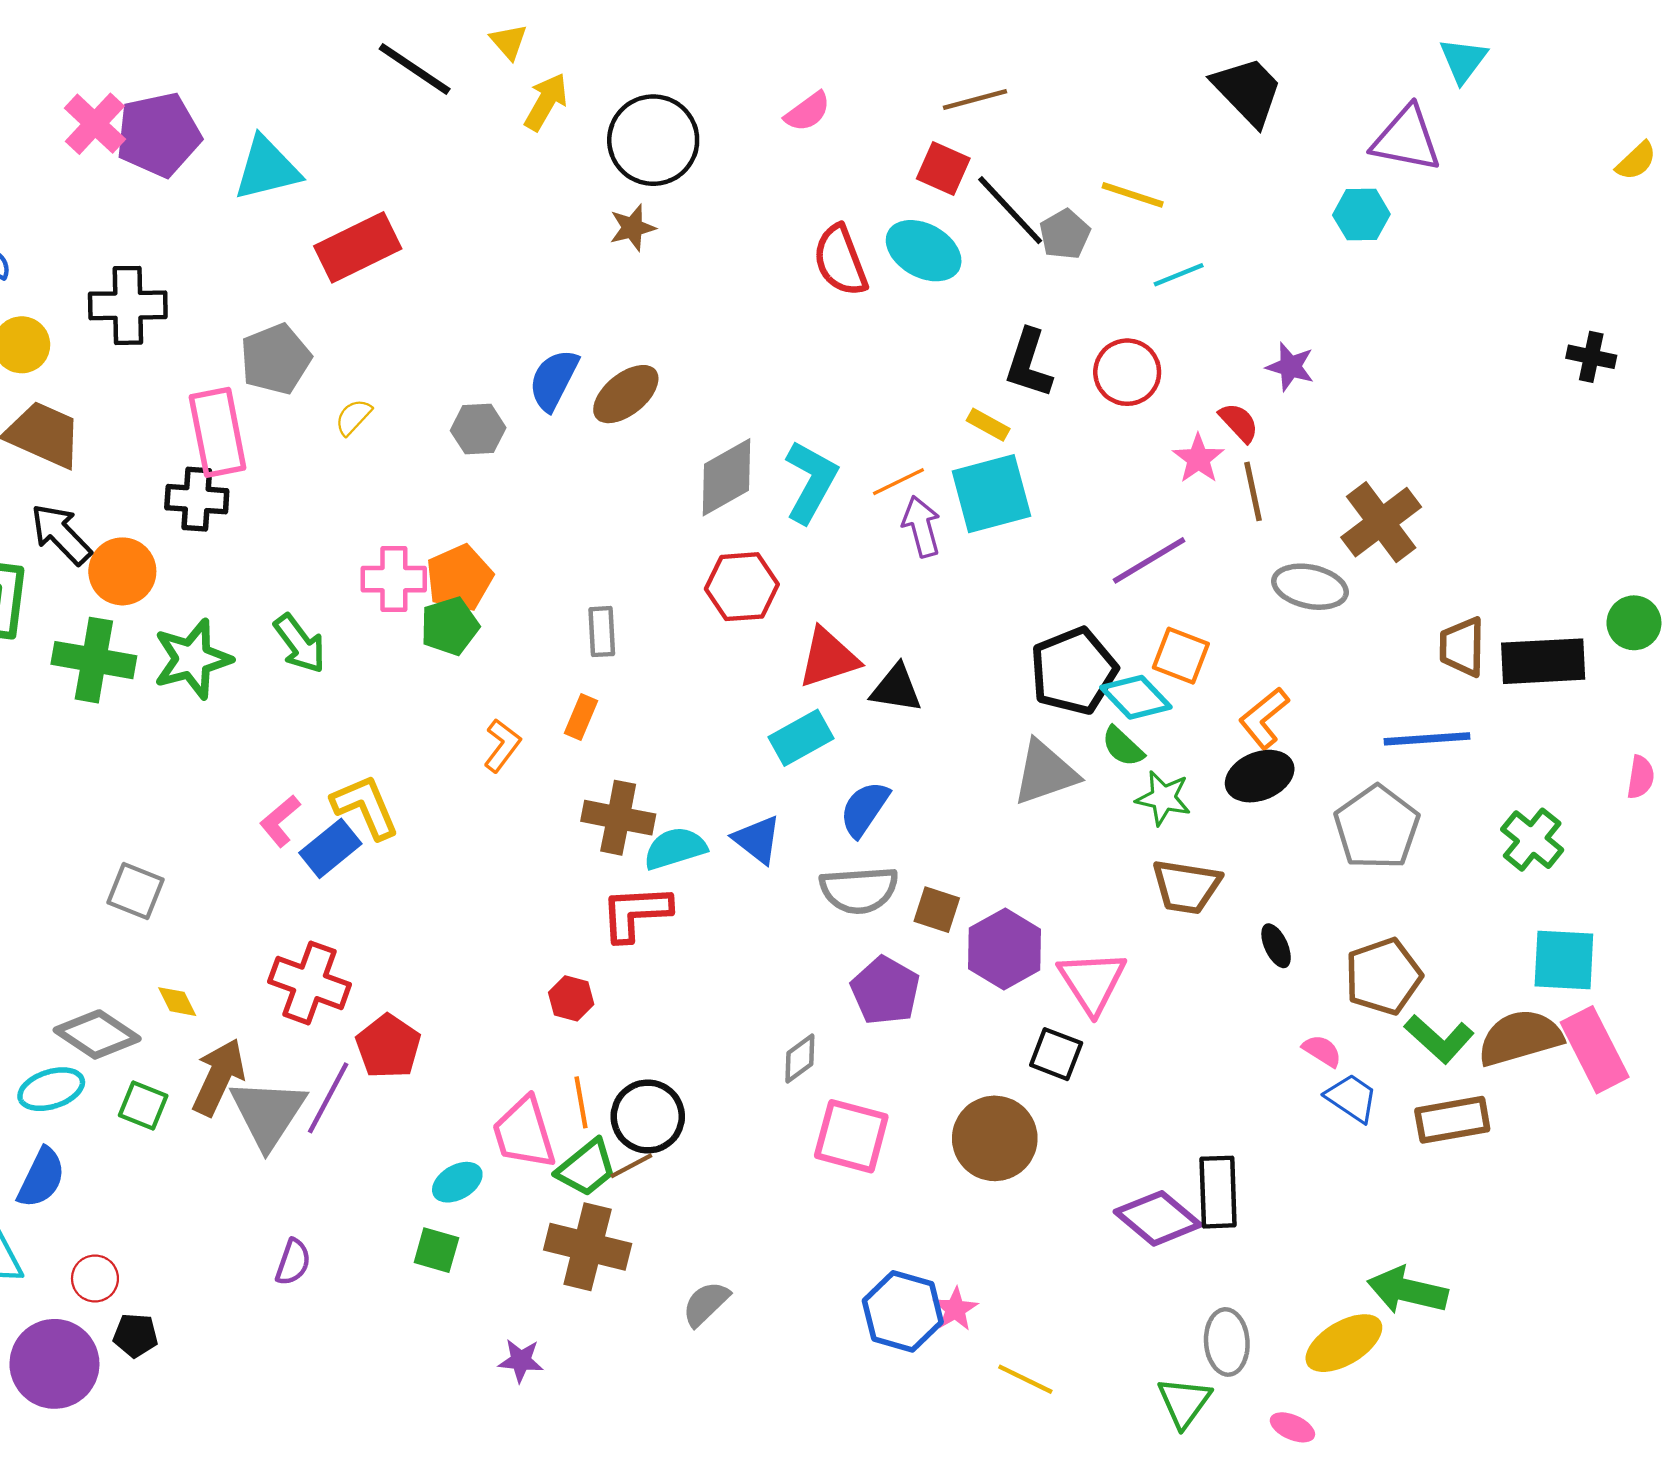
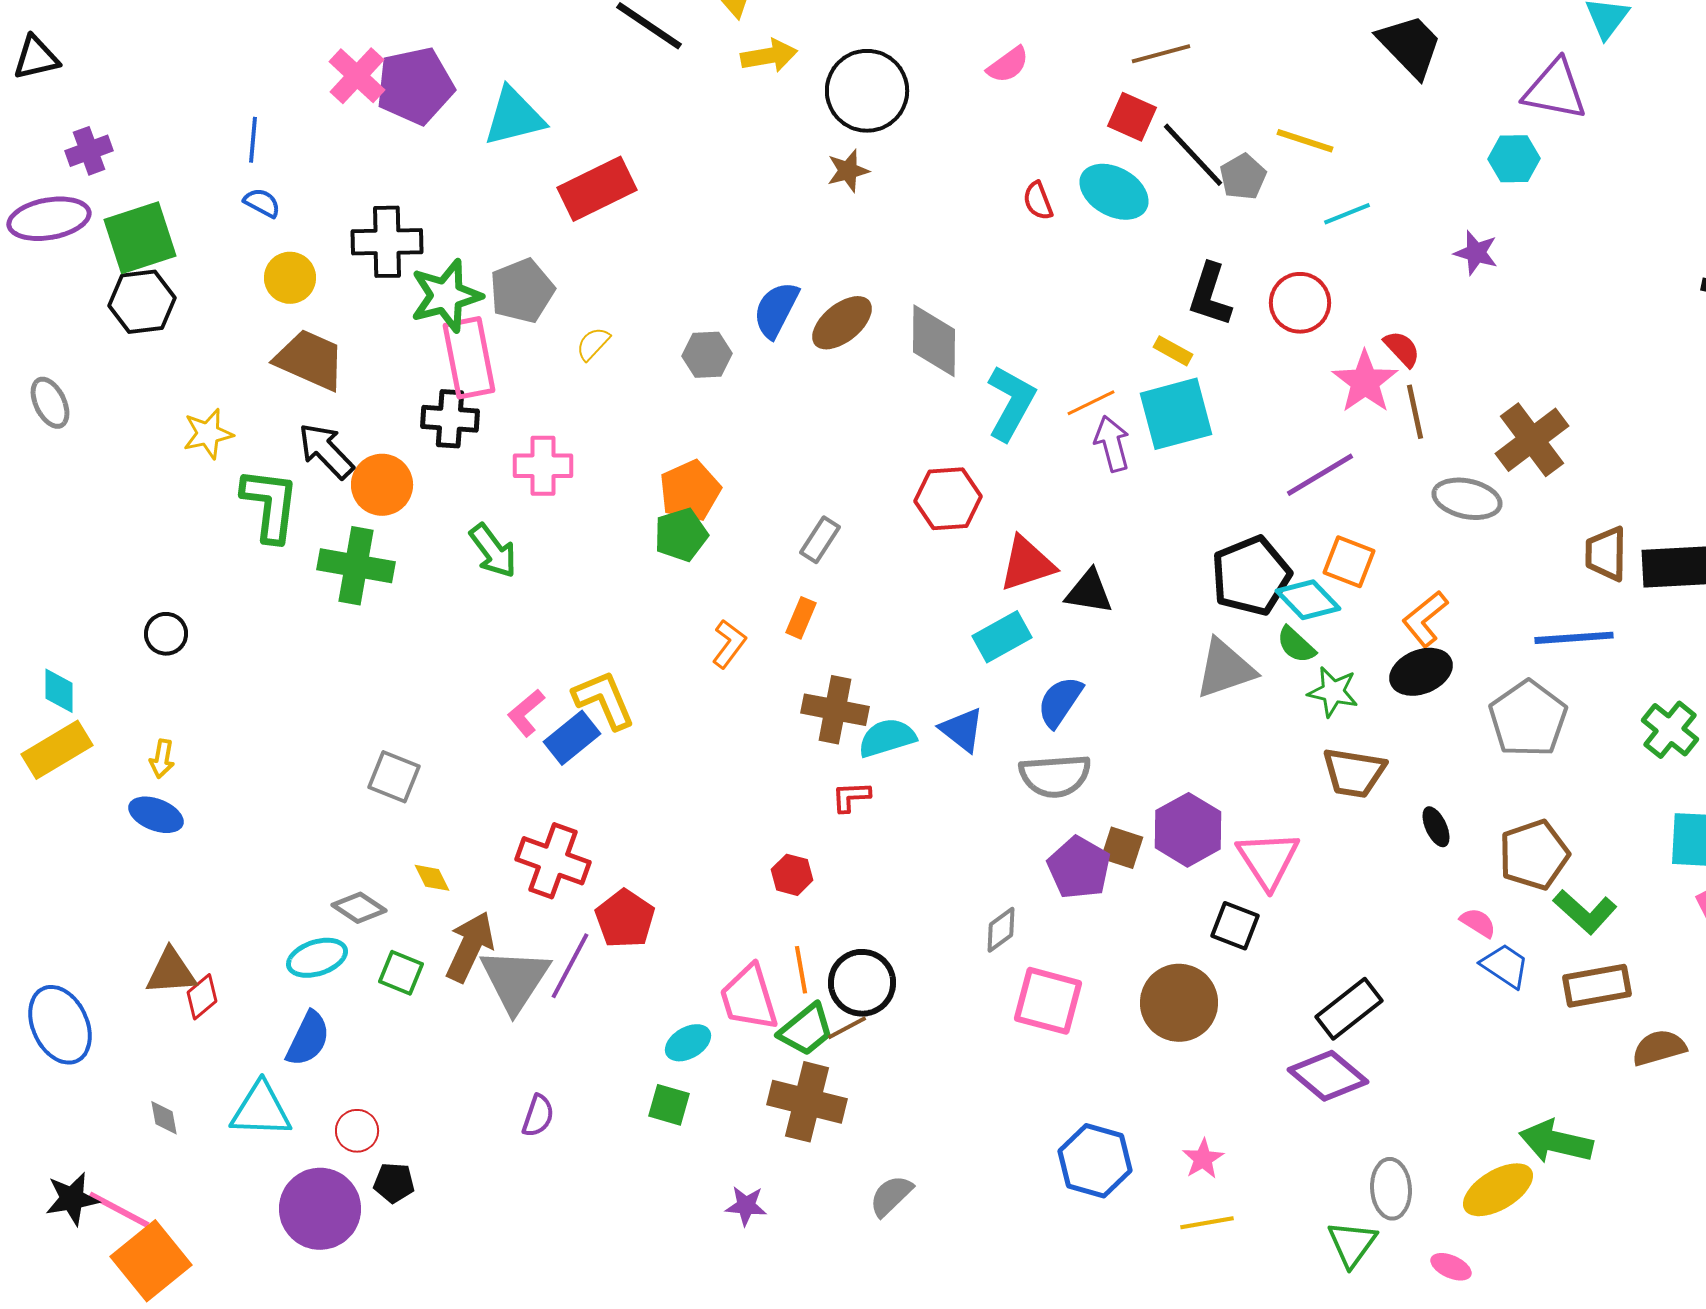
yellow arrow: (546, 102) -> (769, 56), turned 50
red semicircle: (840, 261) -> (1038, 201), size x0.6
purple star: (1290, 367) -> (1476, 253), moved
pink star: (1198, 459) -> (1365, 382), size x1.4
gray diamond: (727, 477) -> (934, 341), moved, turned -60
pink cross: (394, 579) -> (543, 466), moved
gray rectangle: (602, 632) -> (820, 540), turned 36
green arrow: (300, 644) -> (493, 551), moved
green star: (192, 659) -> (446, 296), moved
brown square: (937, 910) -> (1122, 848), moved
red L-shape: (636, 913) -> (851, 797), size x0.6
gray diamond: (97, 1034) -> (359, 908), size x0.7
brown semicircle: (1520, 1038) -> (1659, 1048), moved, size x0.7
black rectangle: (1218, 1192) -> (1349, 1009), moved, turned 54
gray semicircle: (706, 1304) -> (891, 1196), moved
pink star: (955, 1309) -> (1203, 1159), moved
yellow line: (1025, 1379) -> (1207, 1223), turned -36

